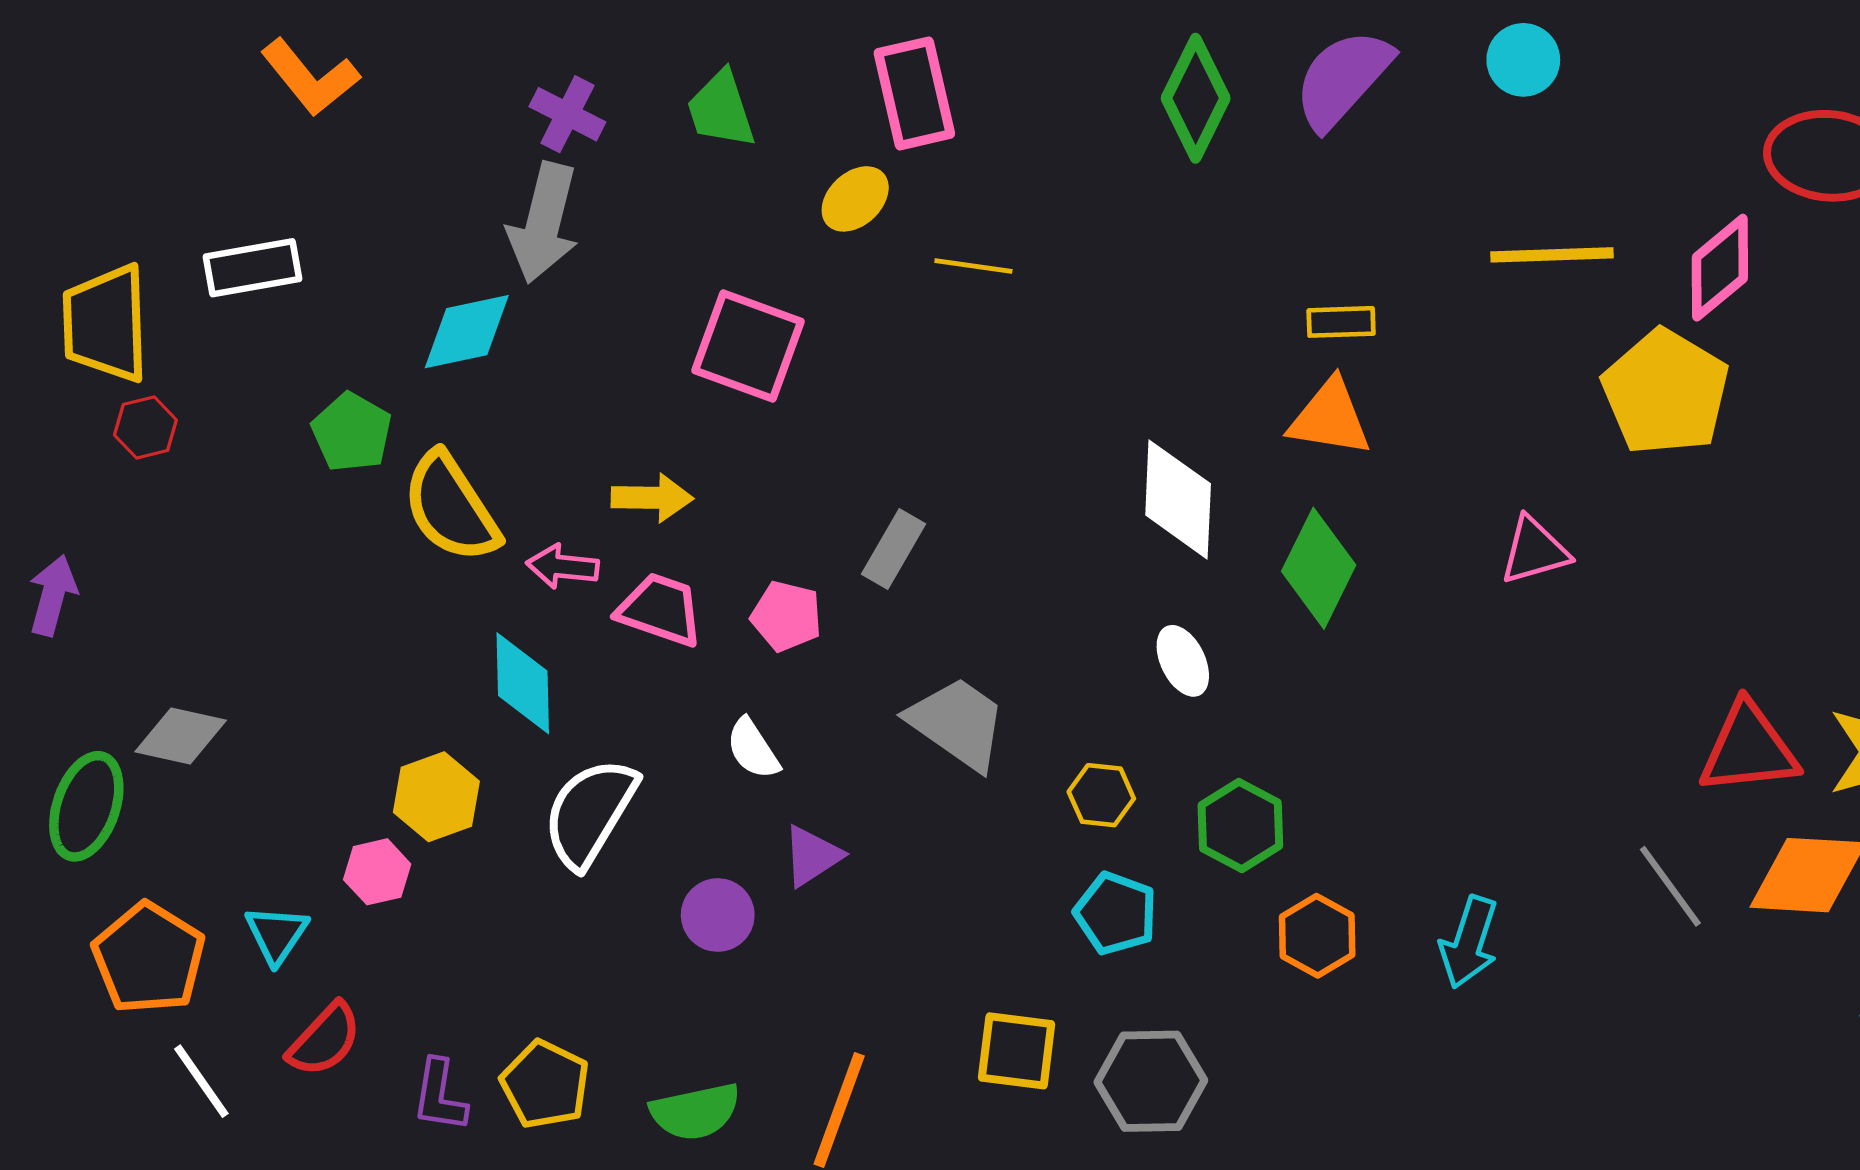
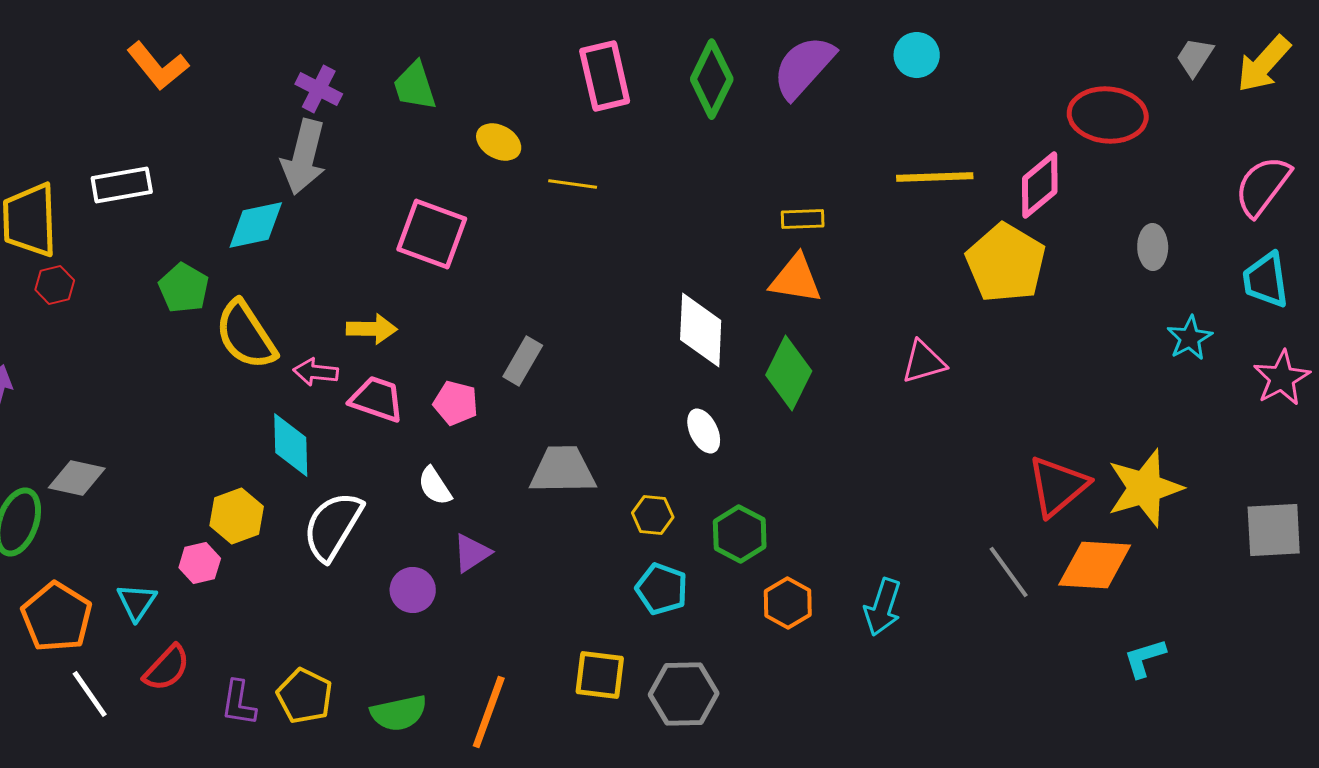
pink rectangle: (914, 93) -> (605, 76), moved
yellow ellipse: (855, 199) -> (499, 142), turned 72
gray trapezoid: (957, 723) -> (563, 470), turned -36
red triangle: (1749, 749) -> (1058, 486), turned -34

